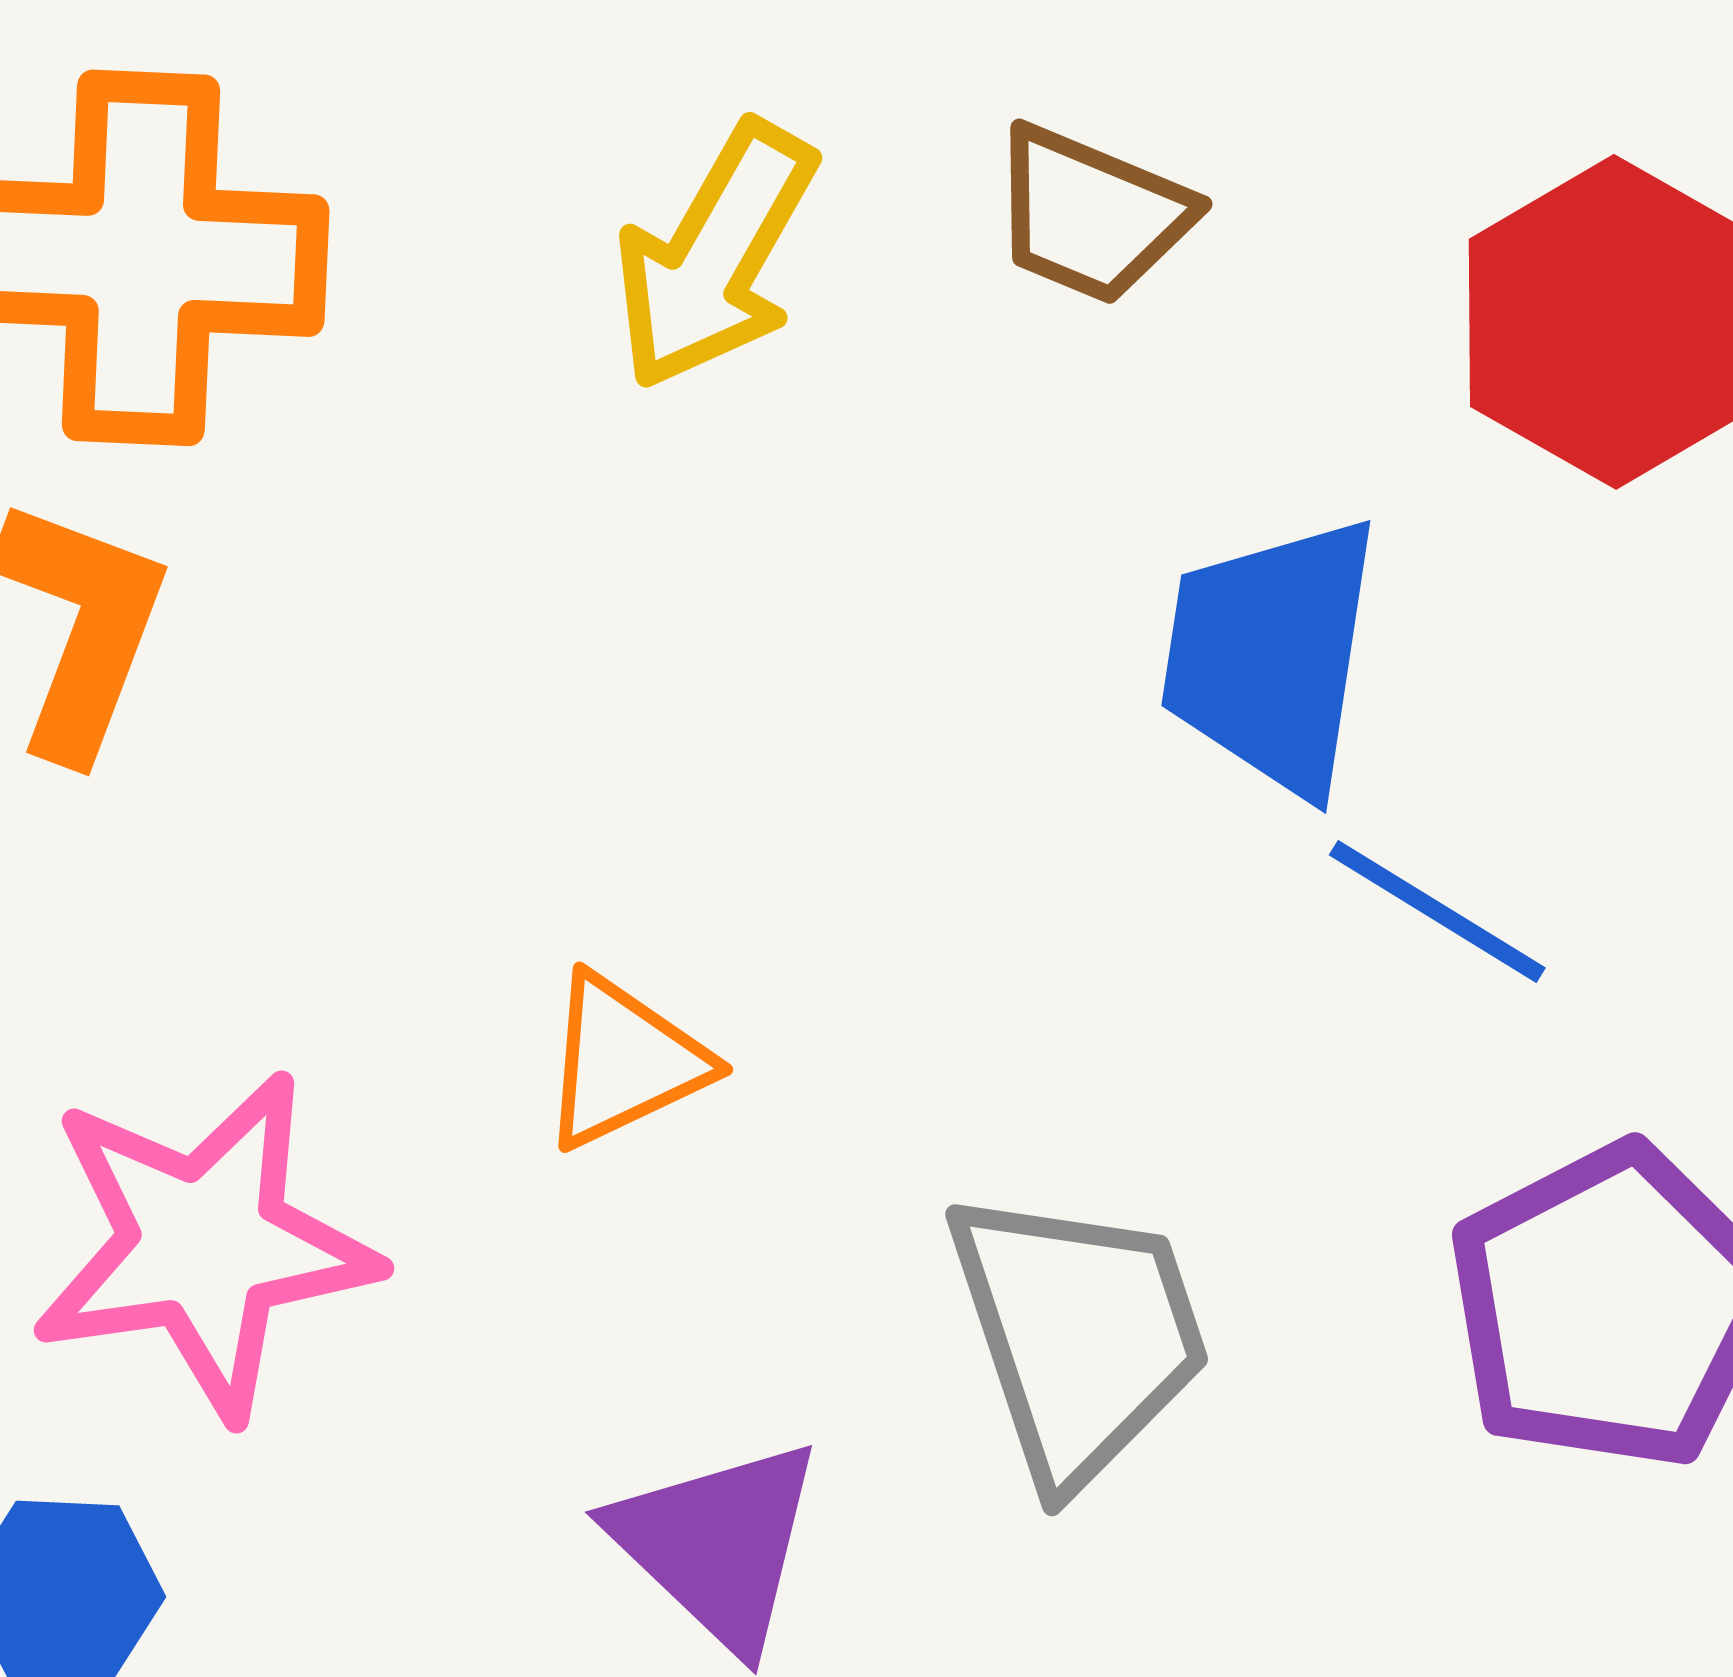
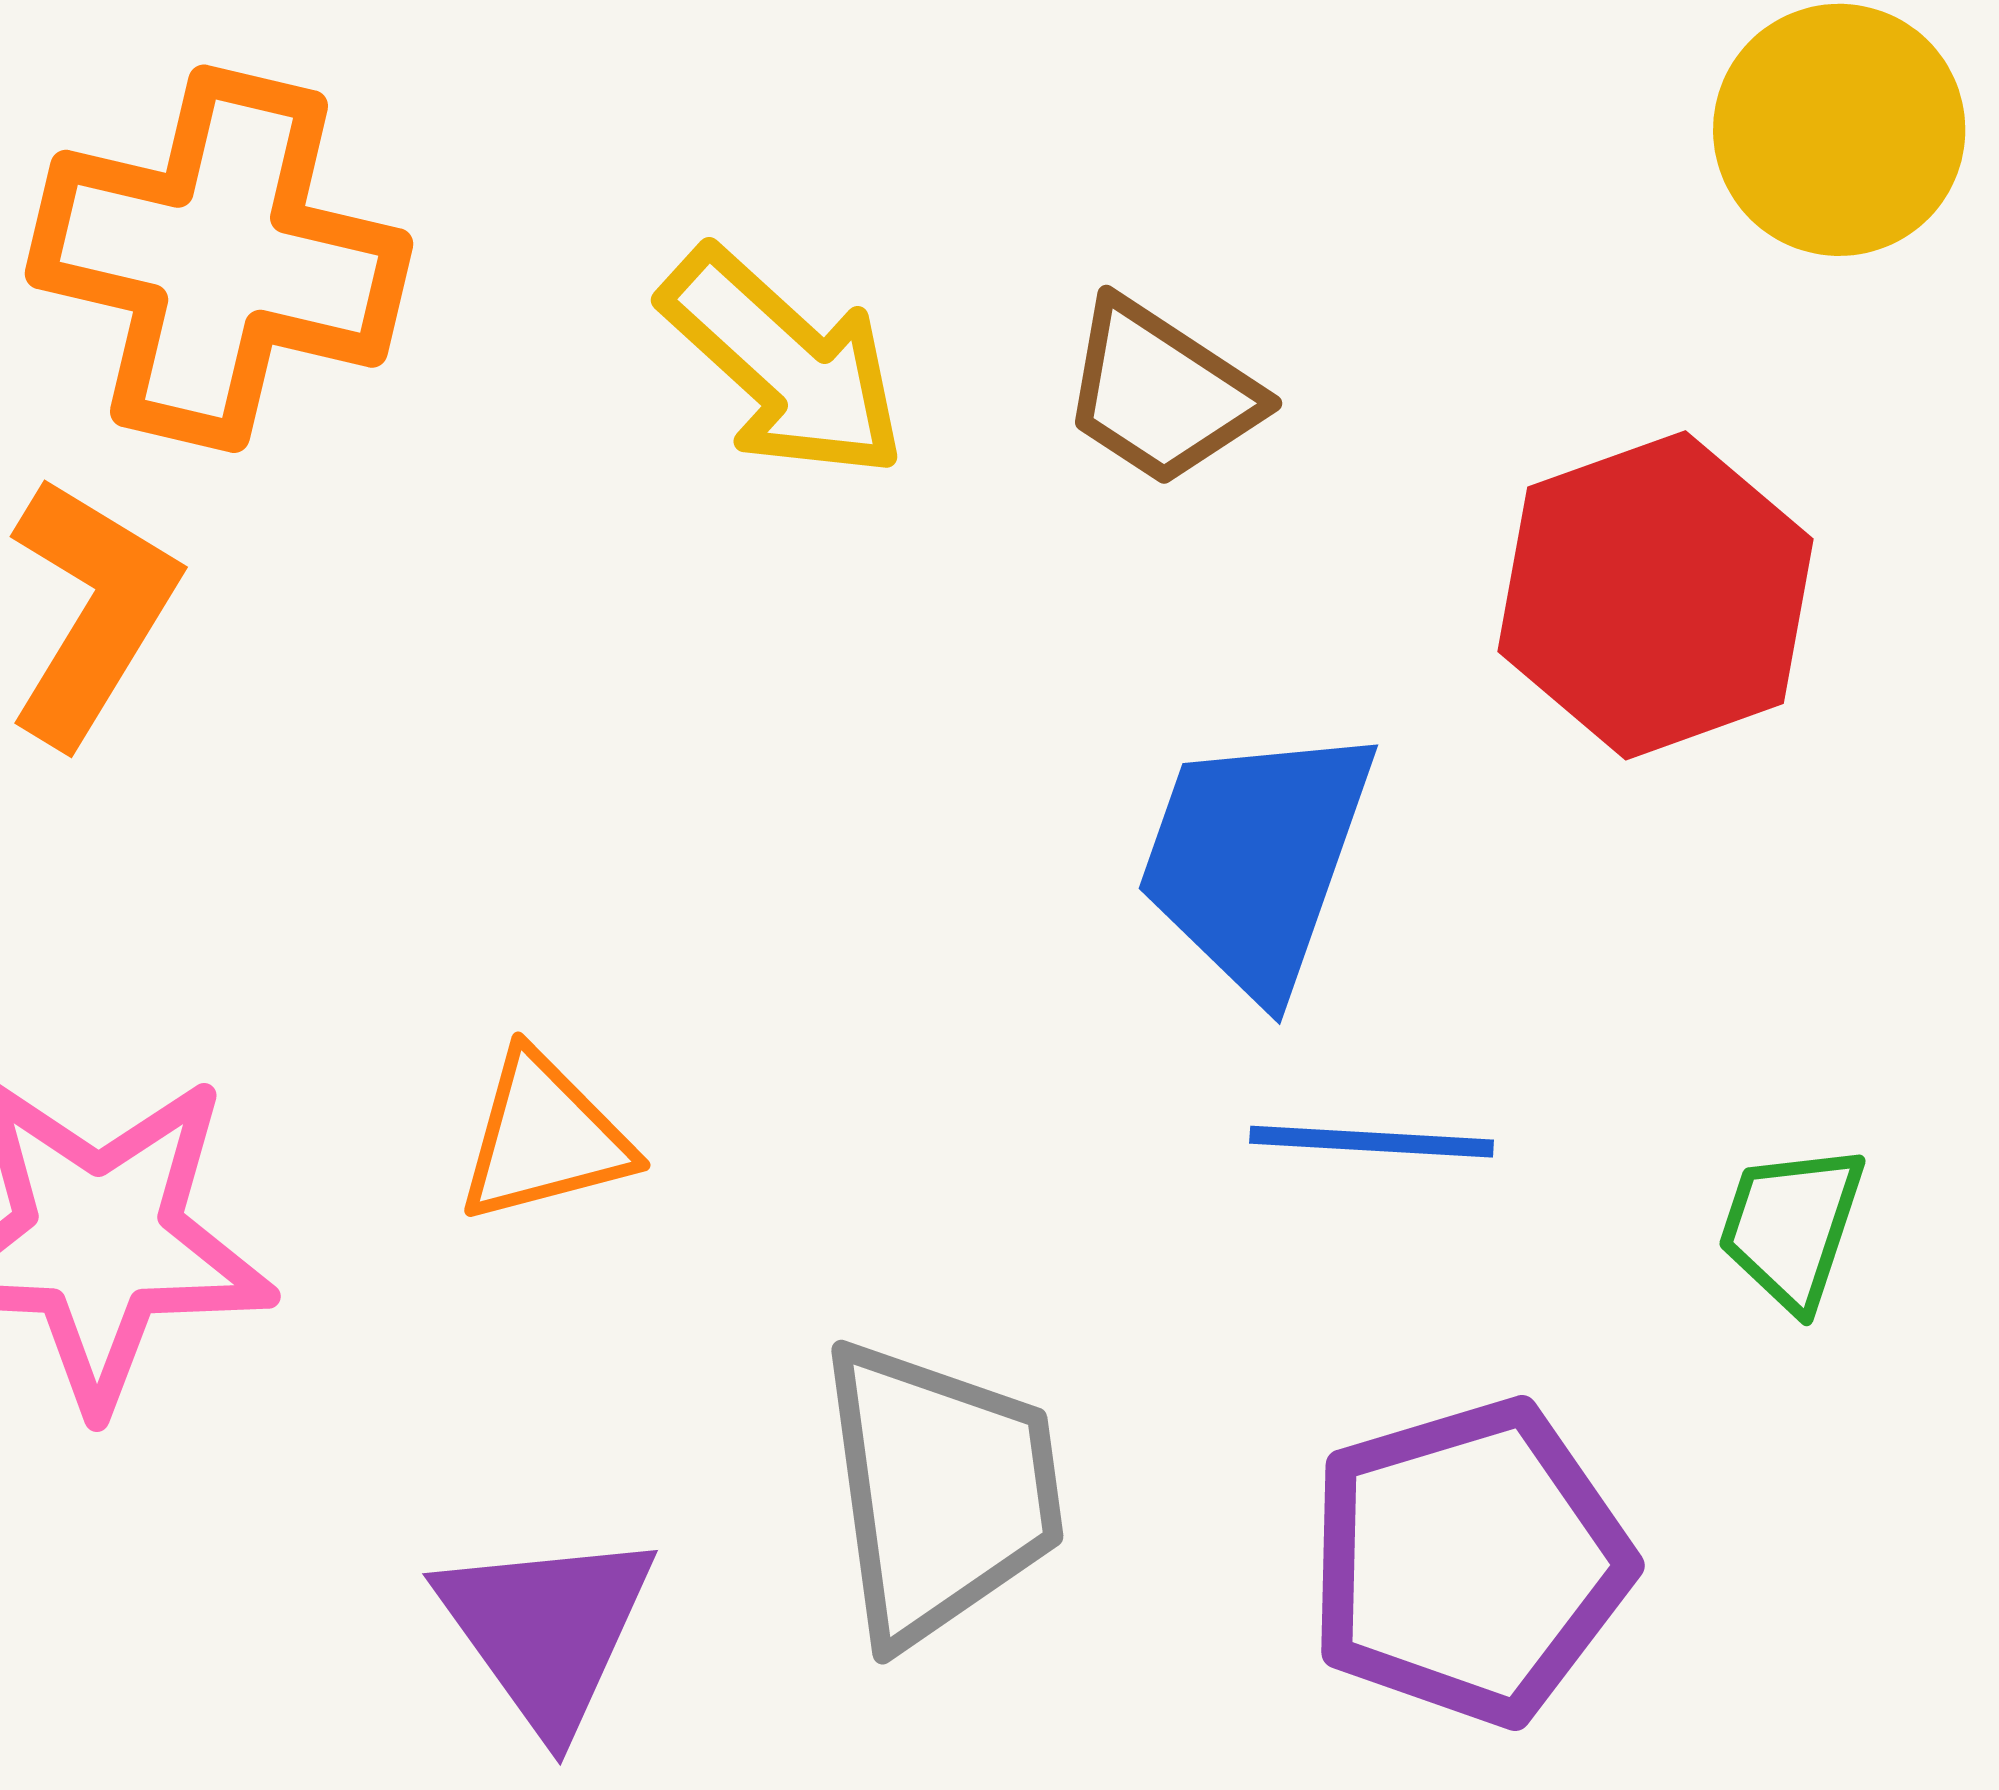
yellow arrow: (715, 256) -> (784, 363), turned -88
blue line: (1437, 911) -> (1372, 1142), turned -39

